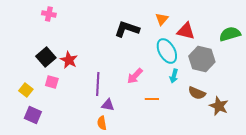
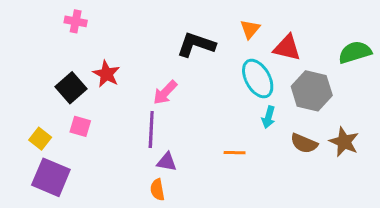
red star: (69, 60) -> (106, 74), moved
pink arrow: (135, 76) -> (165, 92), moved
brown star: (219, 106) -> (344, 142), moved
purple square: (33, 115) -> (51, 177), size x1.4

